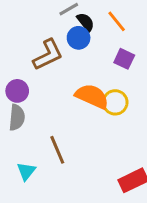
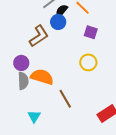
black semicircle: (86, 22) -> (62, 11), turned -96
orange semicircle: (92, 96) -> (42, 77), moved
brown line: (57, 150) -> (65, 99), moved

